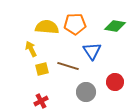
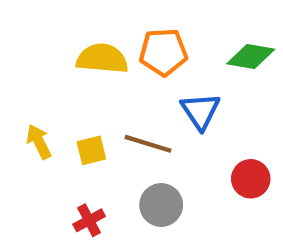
yellow arrow: (31, 49) -> (39, 142), moved
gray circle: (86, 92) -> (161, 205), moved

